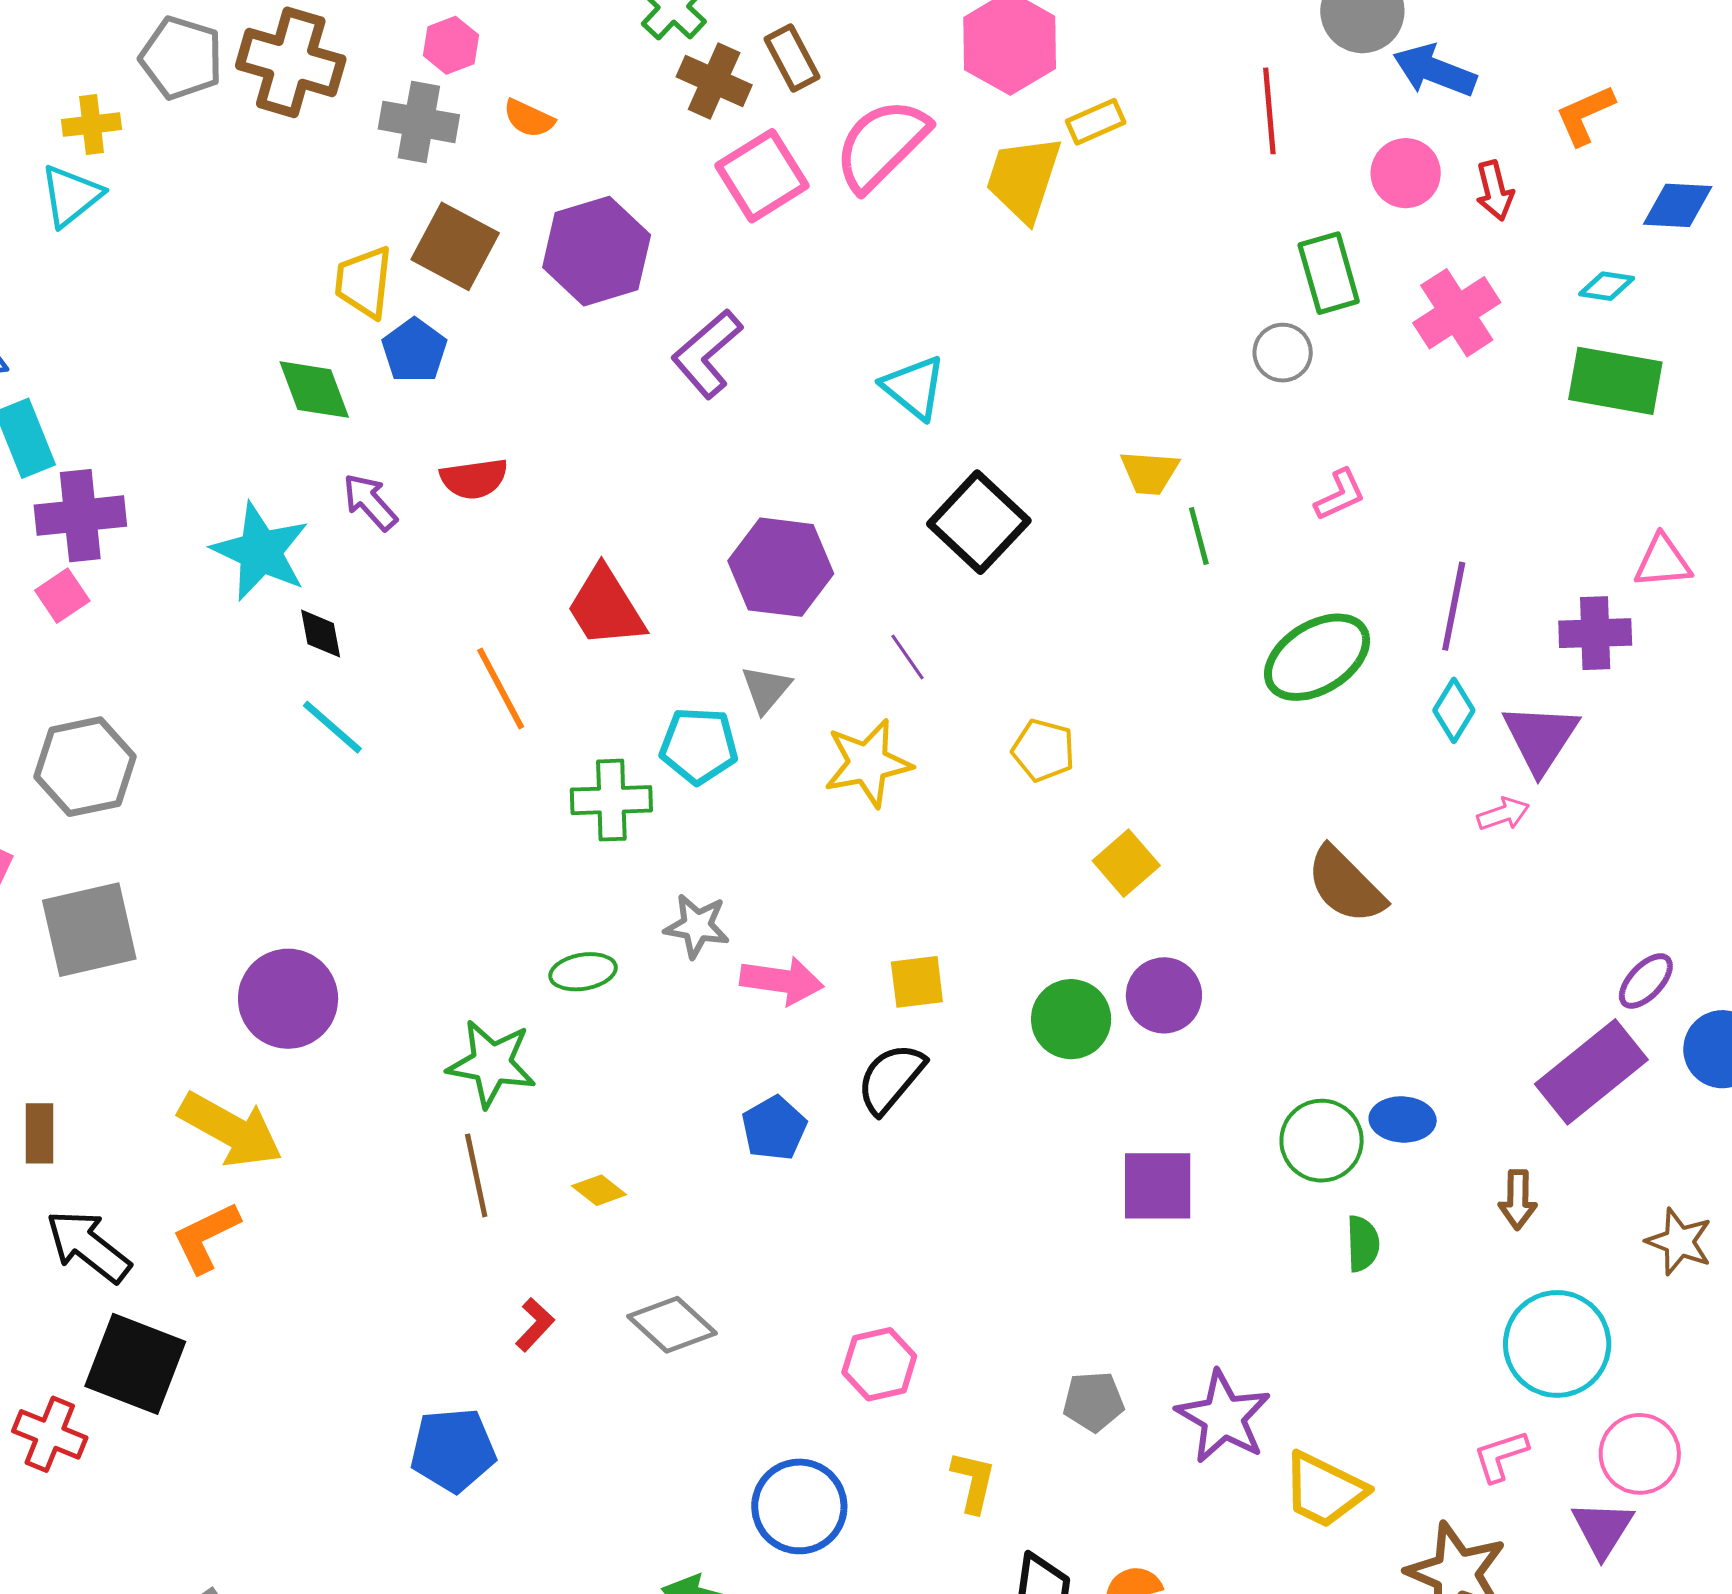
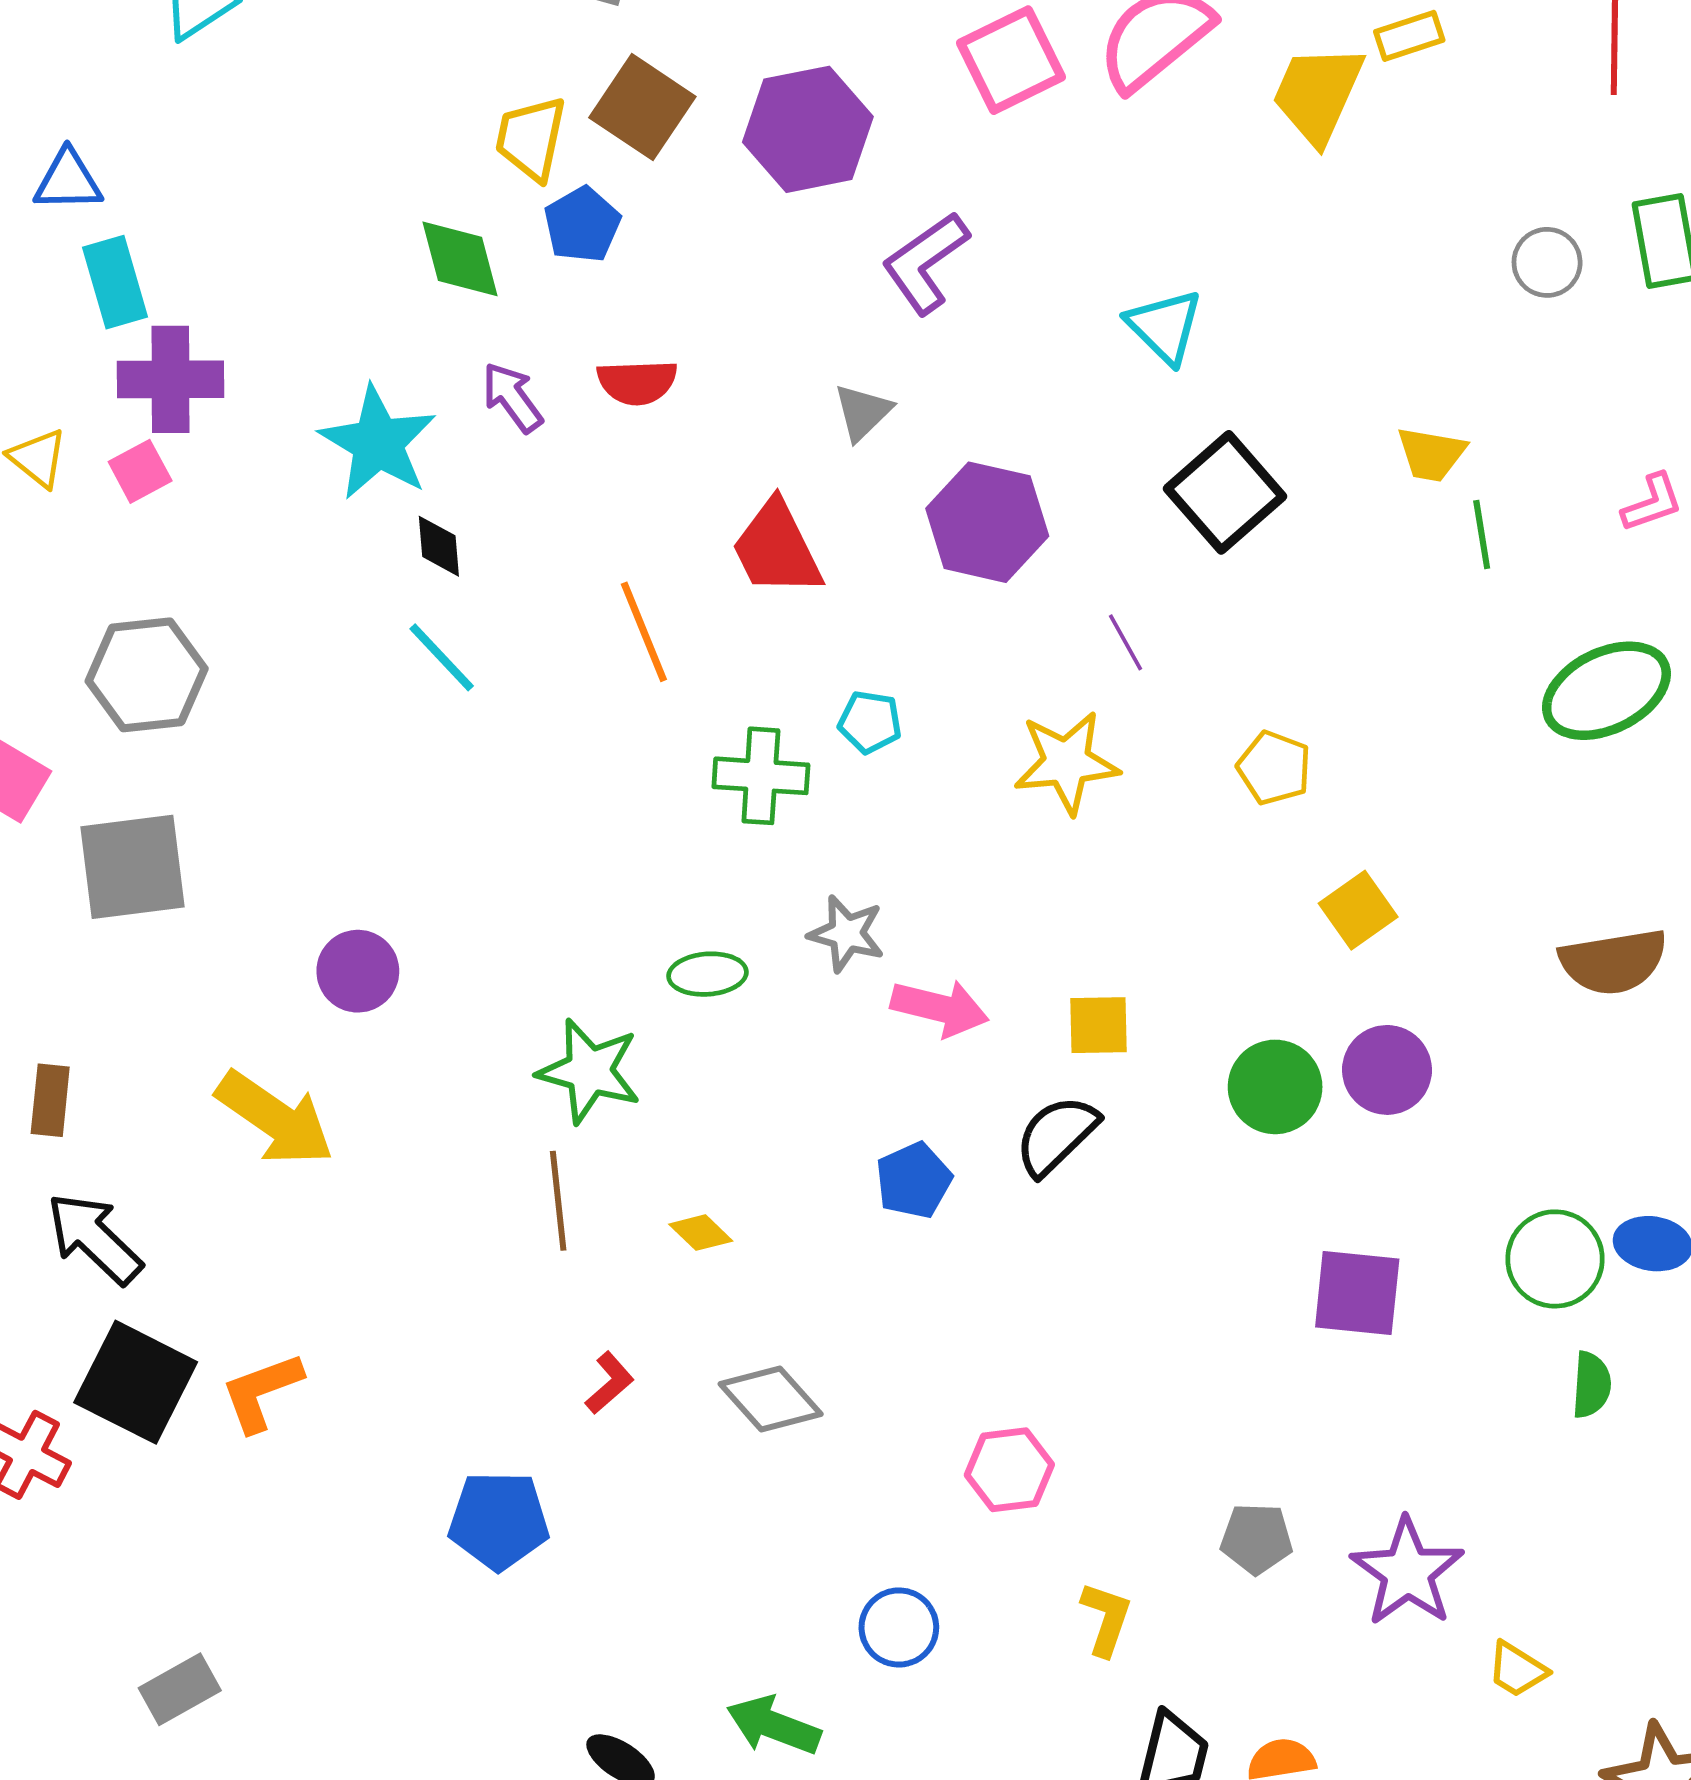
gray circle: (1283, 353) -> (1547, 262), moved
gray triangle: (766, 689) -> (863, 412), moved
cyan pentagon: (699, 746) -> (870, 722), size x0.7
brown semicircle: (1346, 885) -> (1613, 962), turned -60
purple circle: (288, 999) -> (358, 971), size x0.7
orange L-shape: (206, 1237) -> (262, 1392), moved
yellow trapezoid: (1324, 1490) -> (1517, 1670), size x0.6
blue circle: (799, 1506) -> (899, 1627), size x0.7

